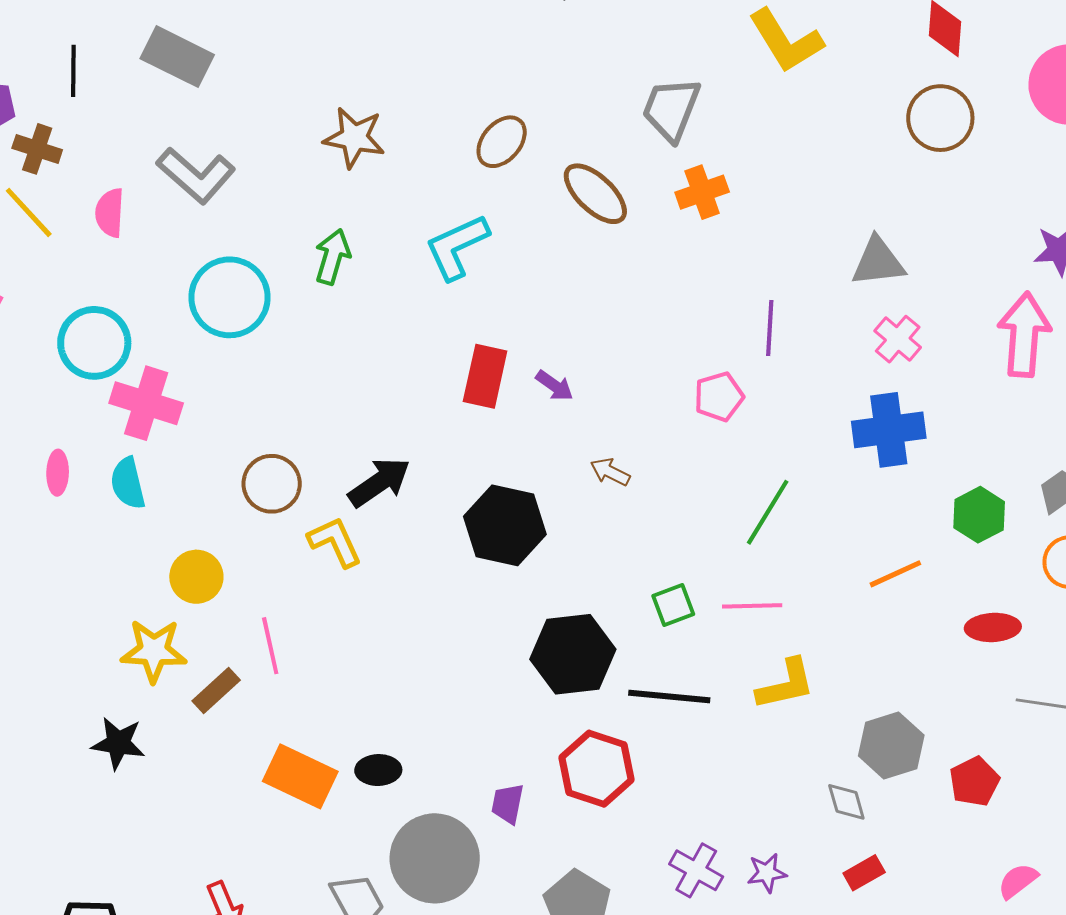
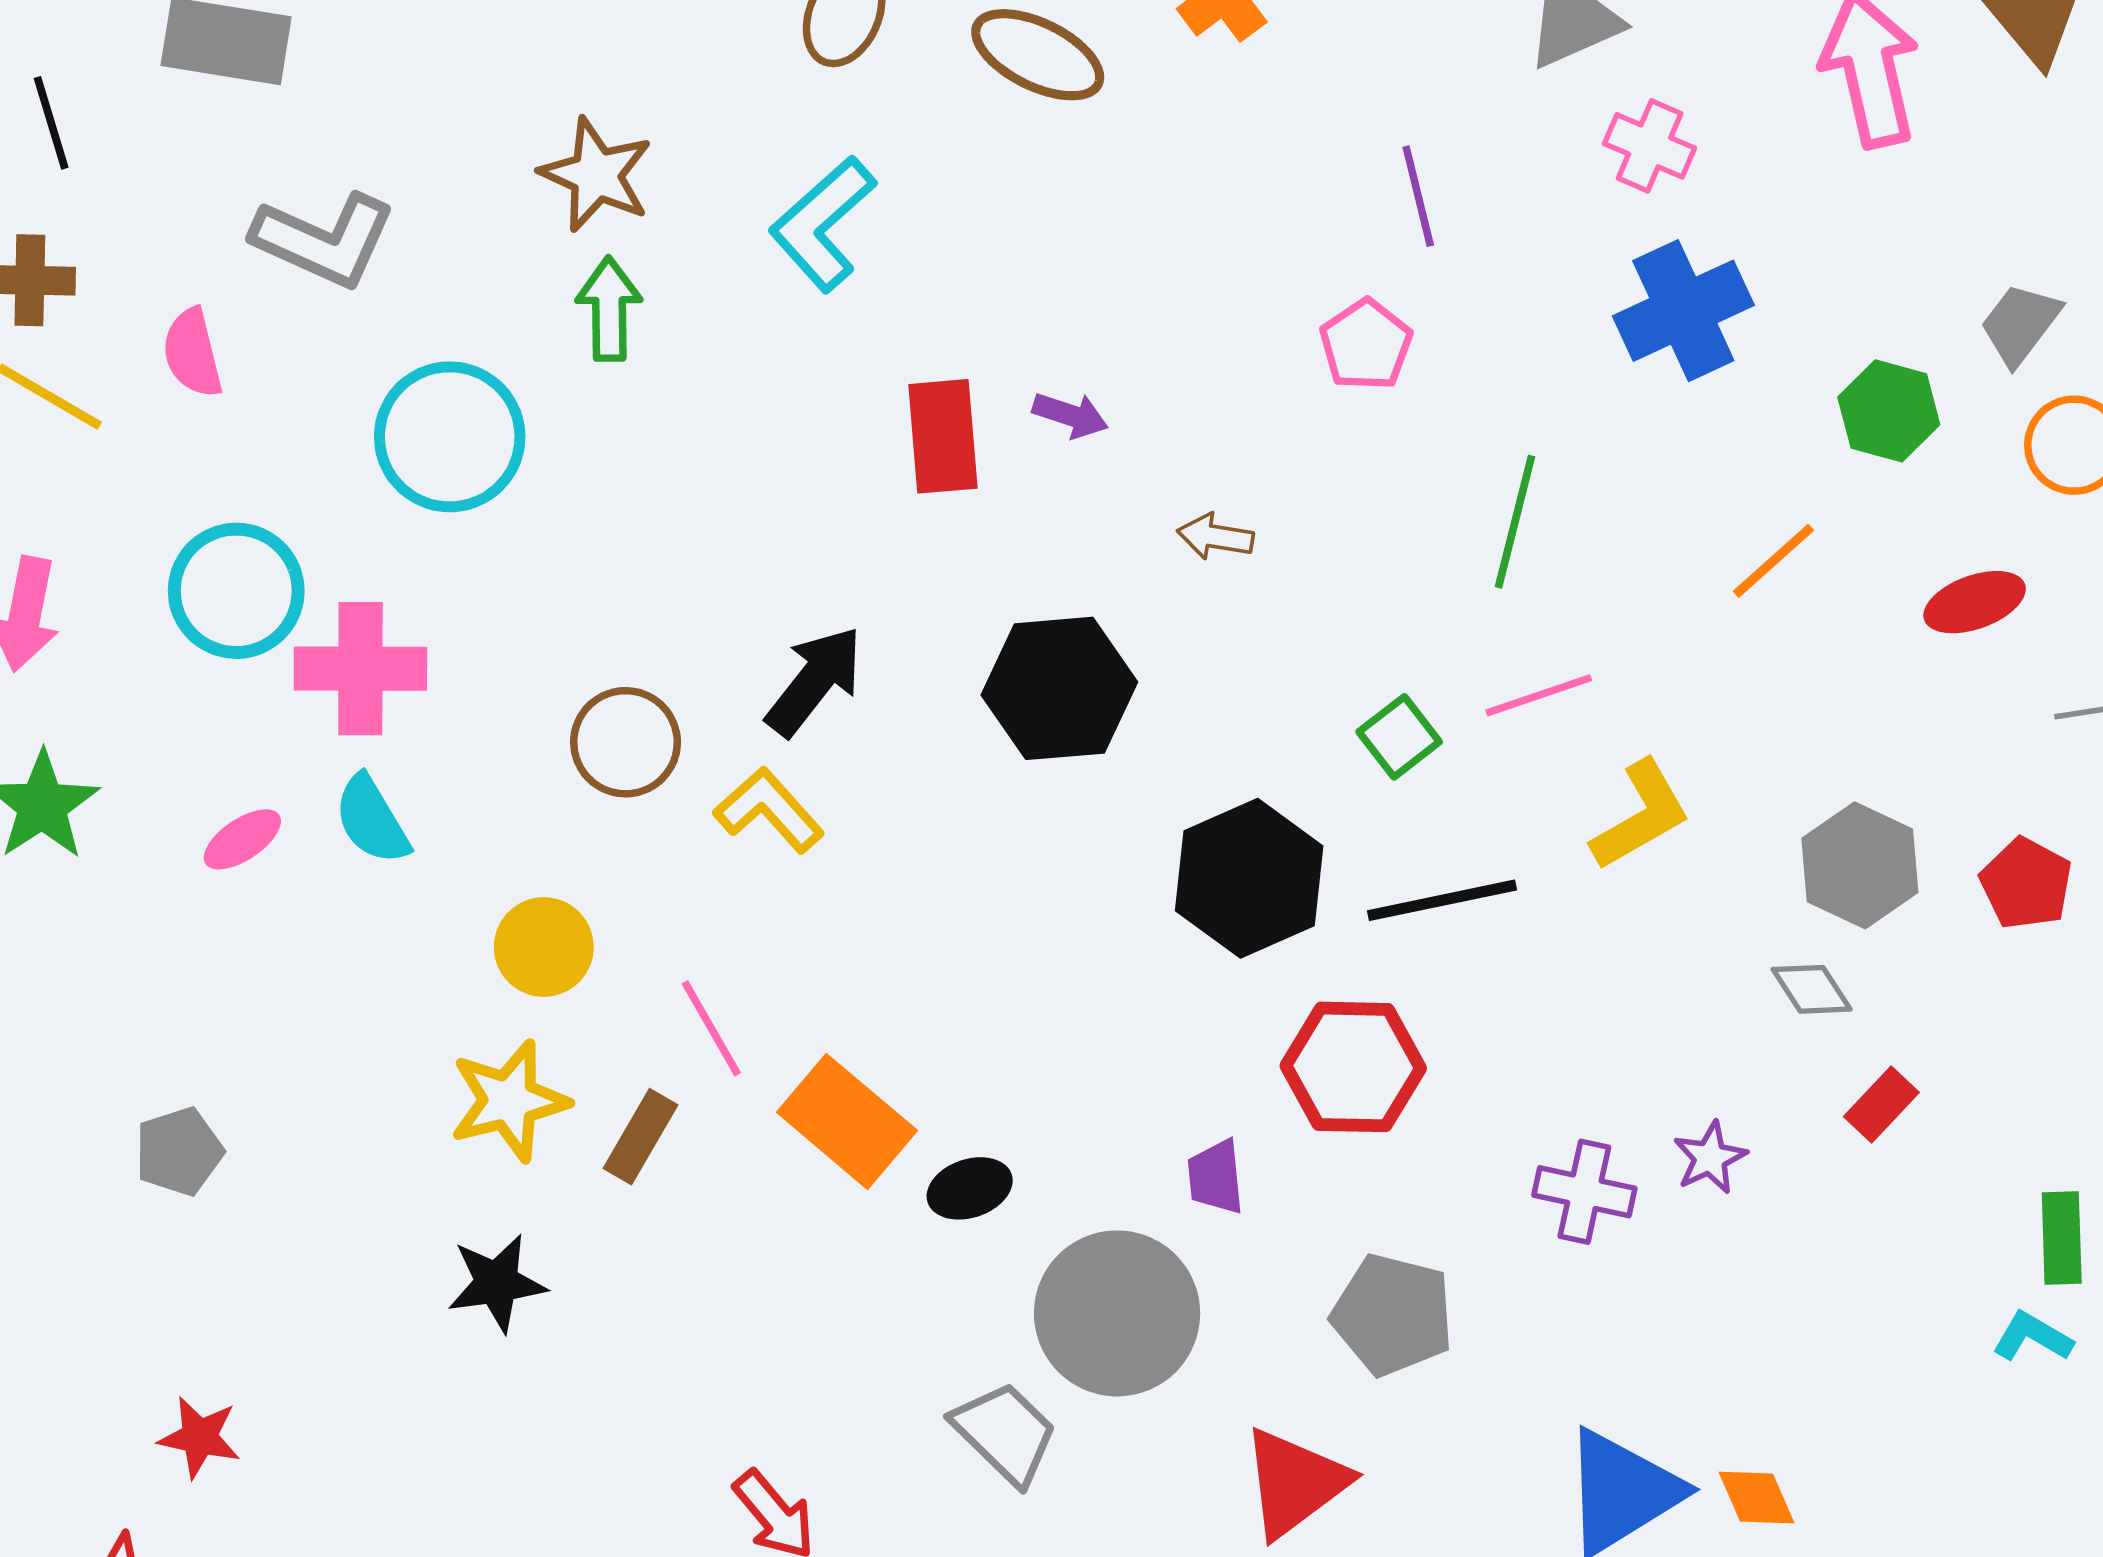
brown star: (354, 138) -> (596, 175), moved, turned 30
pink ellipse: (58, 473) -> (242, 839), turned 72
orange rectangle: (300, 776) -> (847, 1121), moved, turned 32

